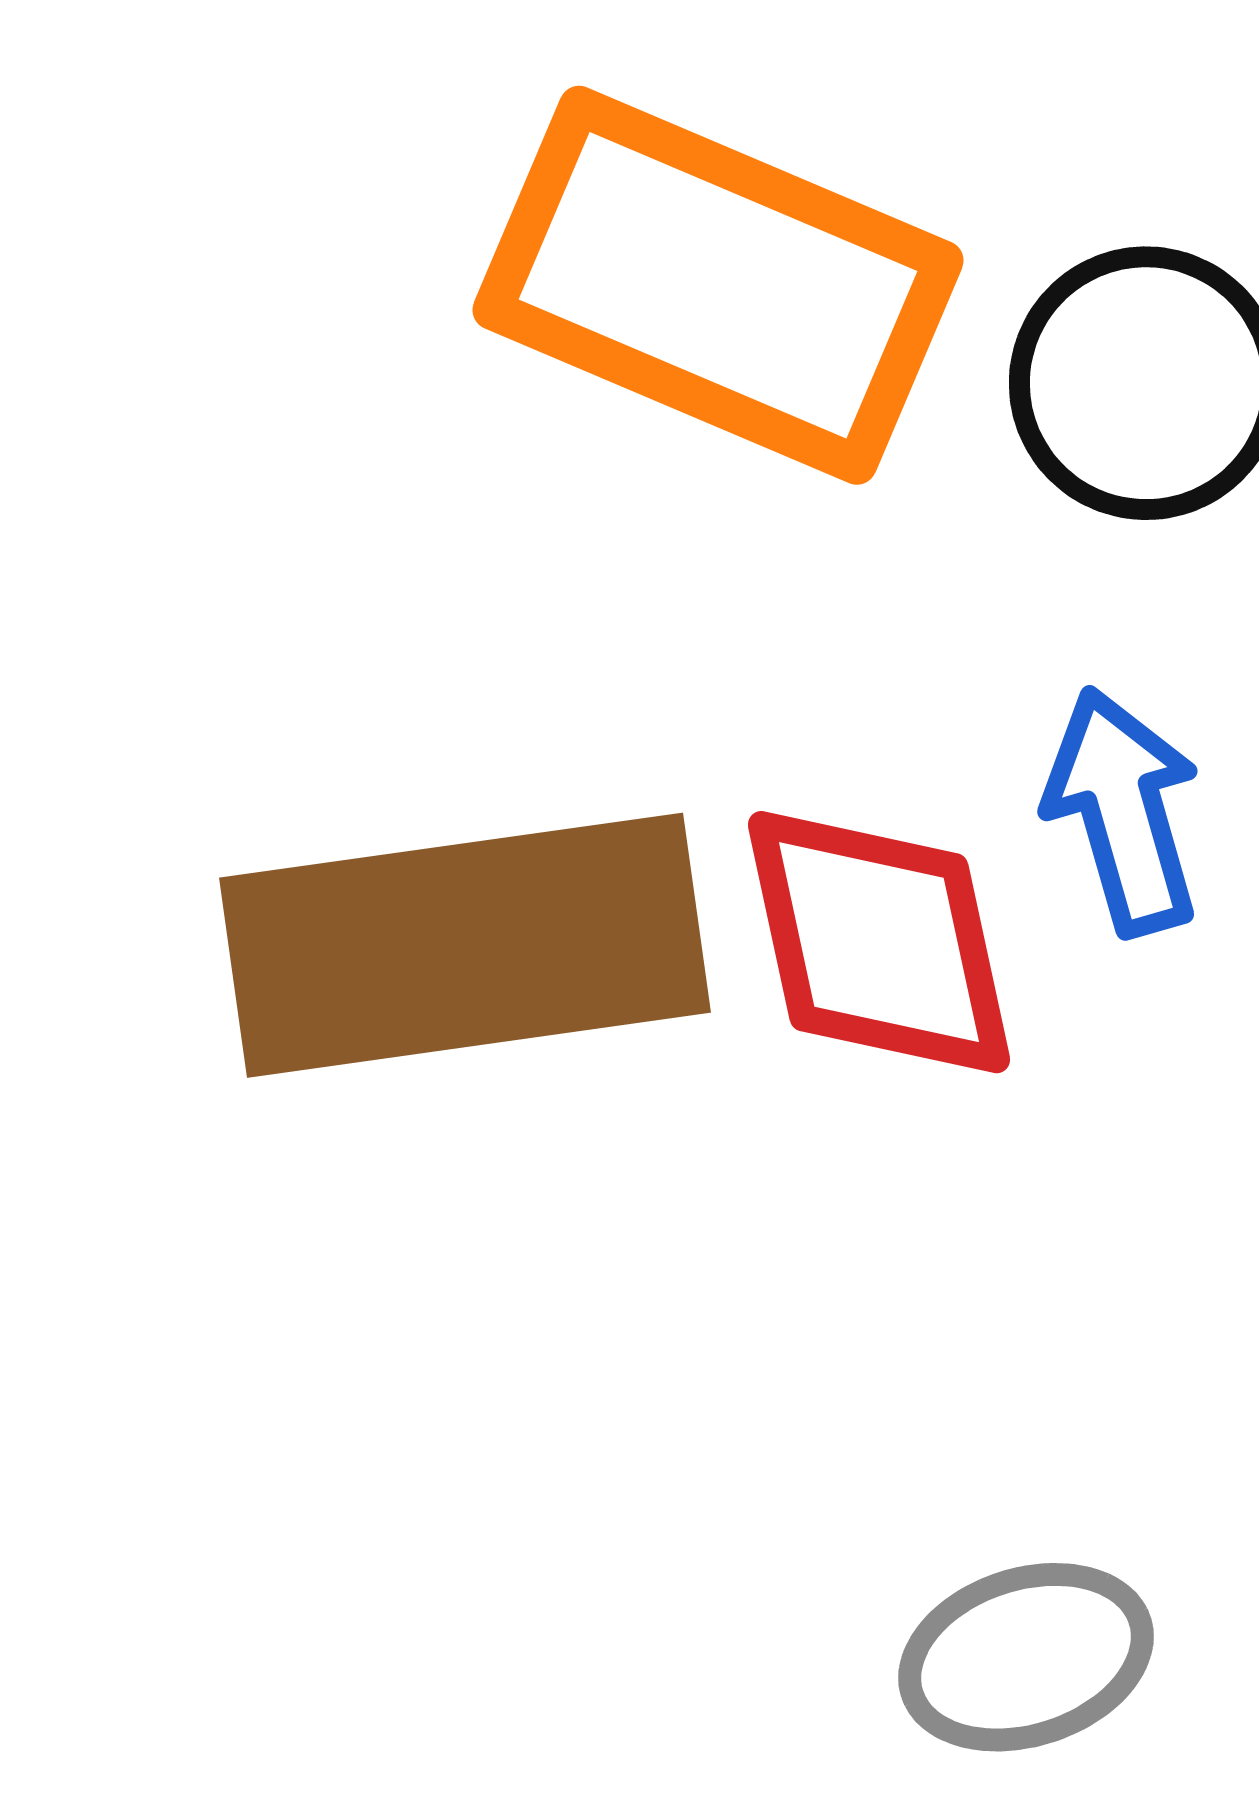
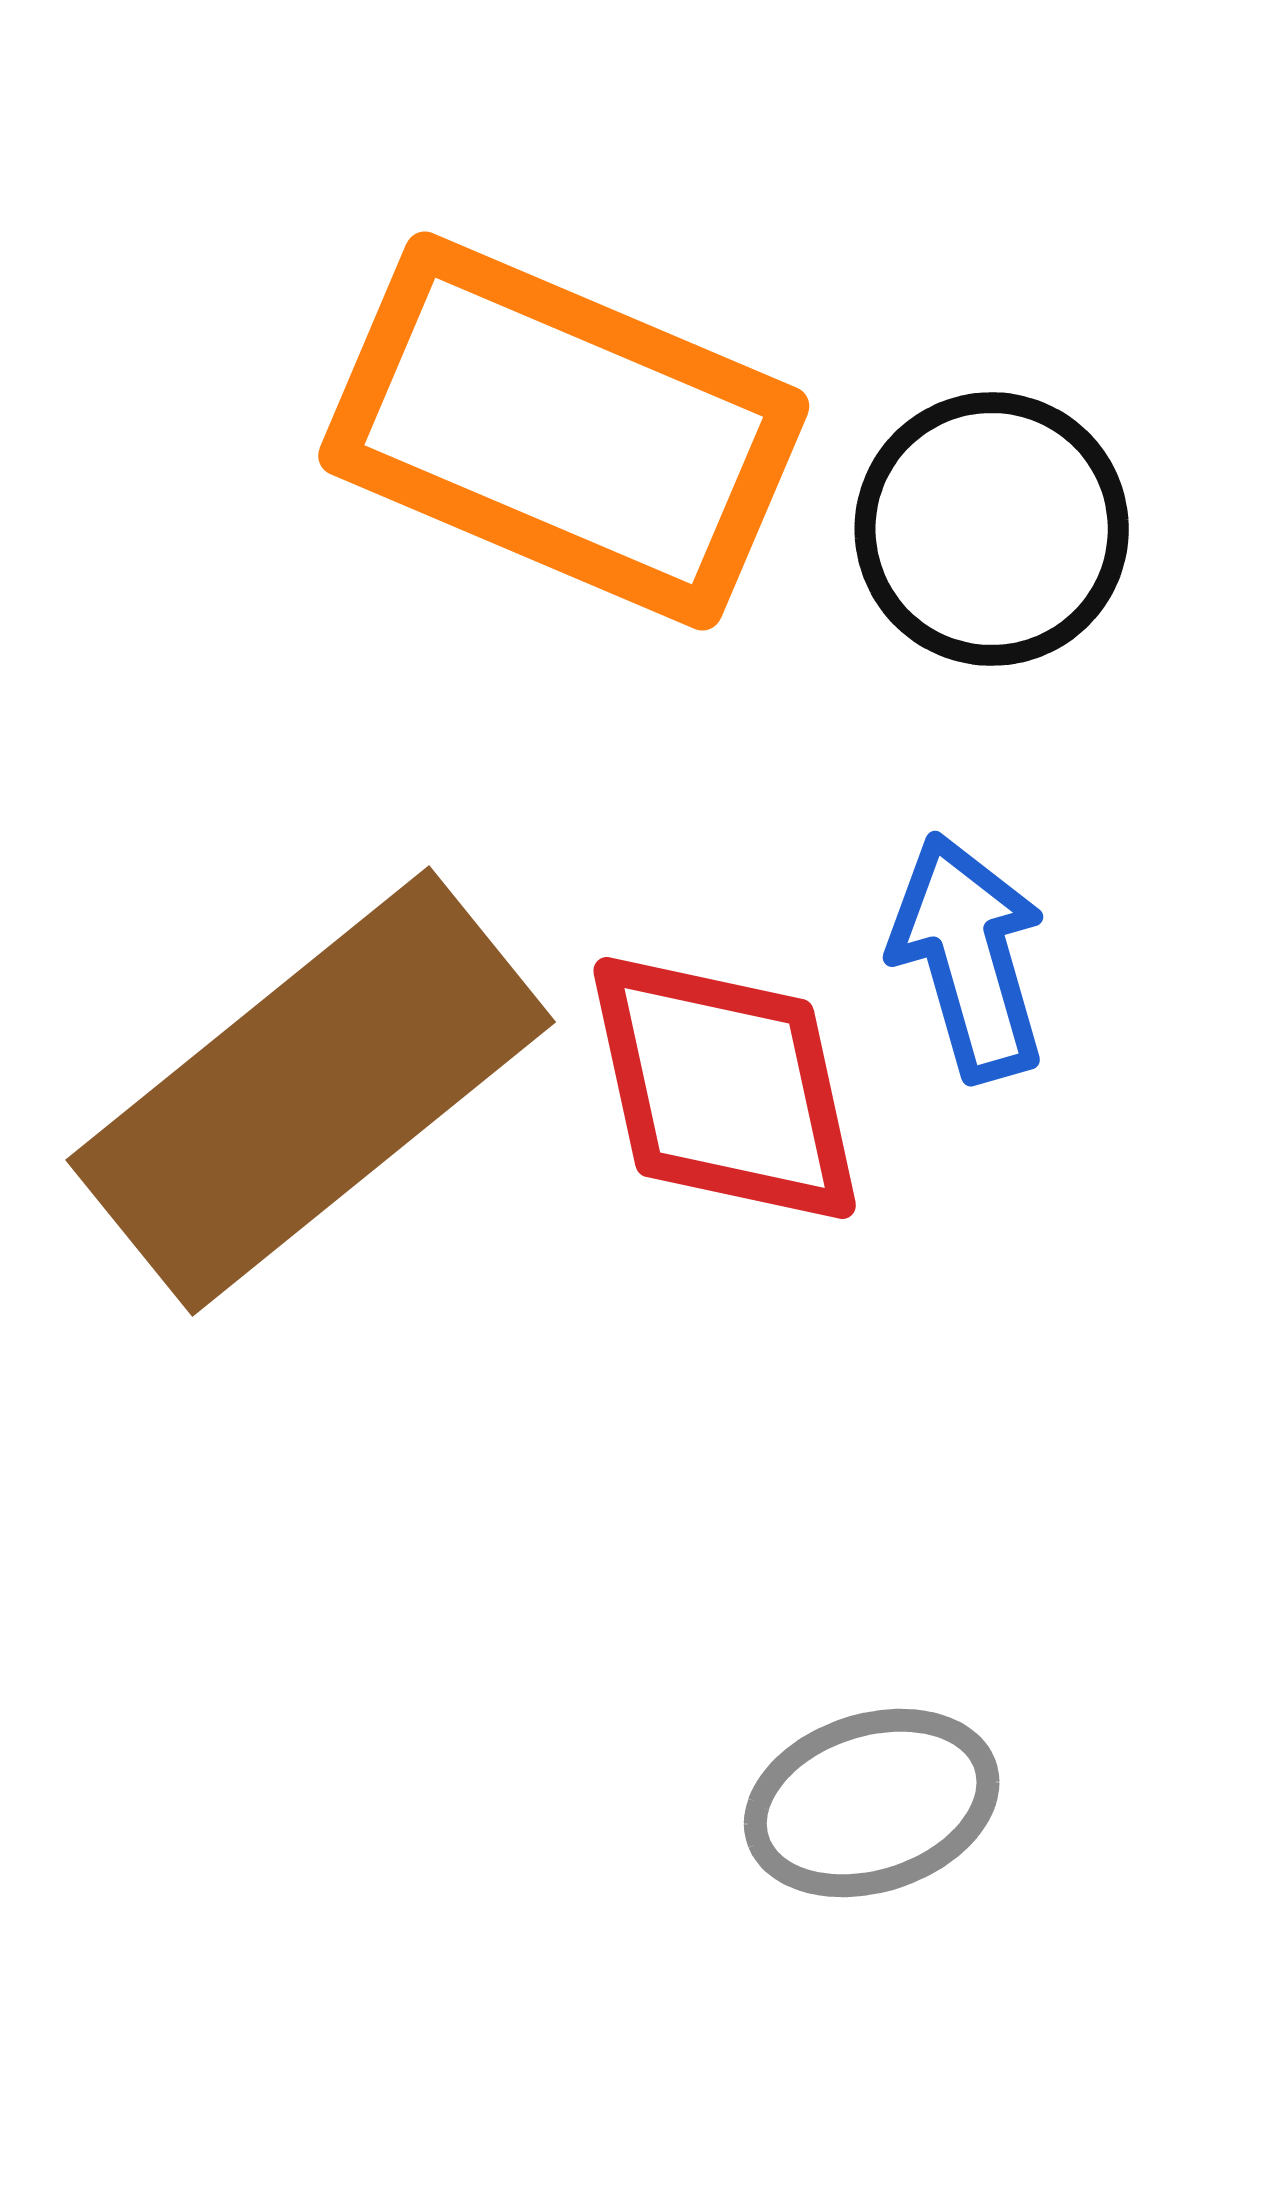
brown rectangle: (465, 945) -> (311, 1091), turned -31

